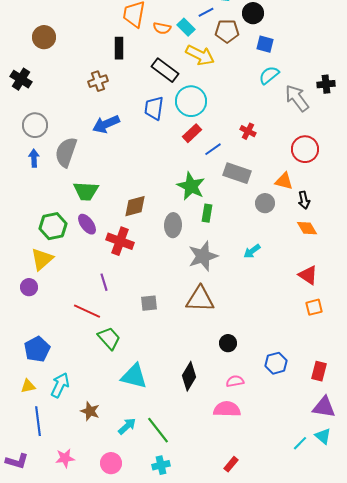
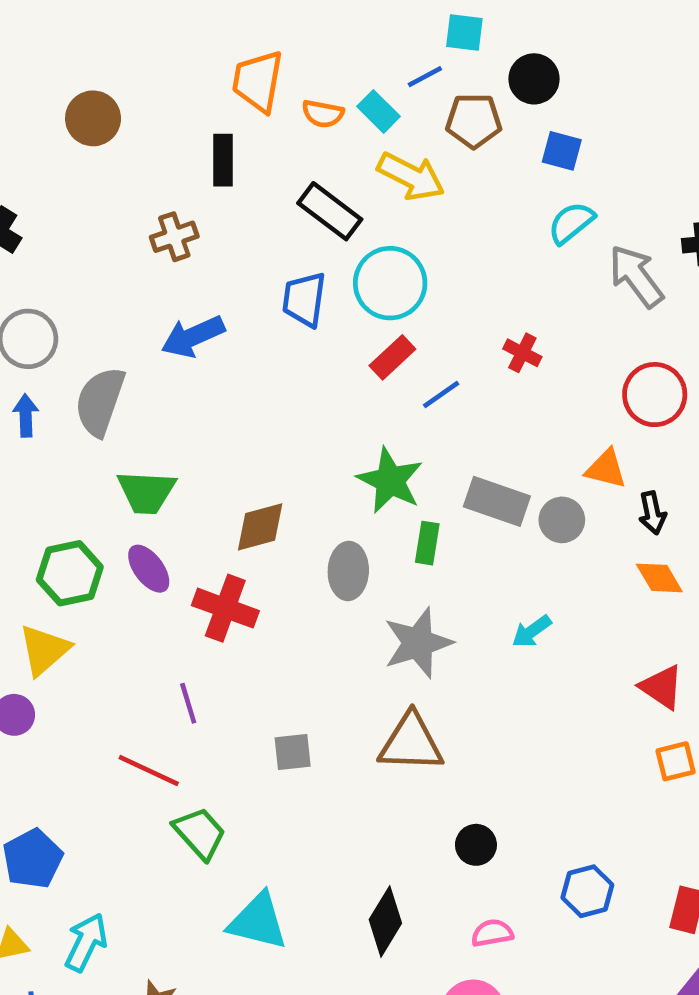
brown circle: (44, 37) -> (93, 118), moved
gray rectangle: (237, 173) -> (497, 501), moved

